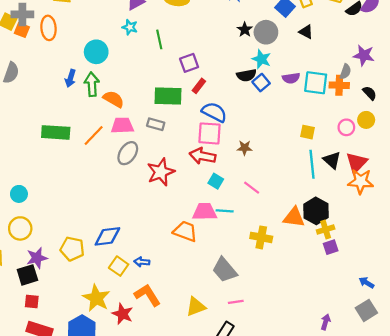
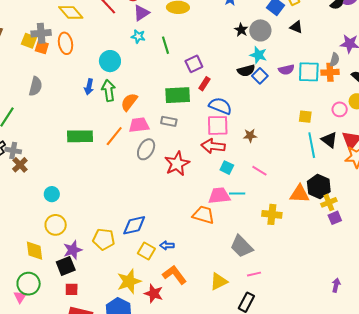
orange semicircle: (114, 99) -> (129, 102), turned -78
yellow star: (96, 298) -> (129, 281), turned 30

